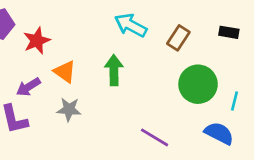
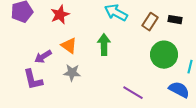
black rectangle: (229, 32) -> (175, 20), moved
red star: (37, 41) -> (60, 15), moved

